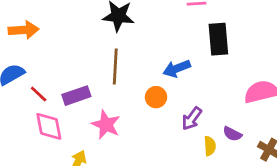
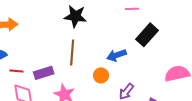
black rectangle: (218, 39) -> (147, 35), turned 45
red line: (39, 94) -> (16, 71), turned -40

